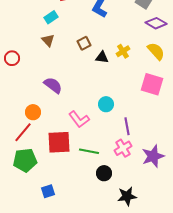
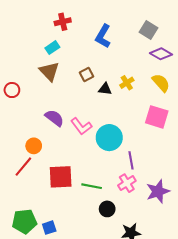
brown triangle: (48, 40) -> (49, 71), size x1.5
cyan circle: (106, 104) -> (109, 138), size x1.6
pink L-shape: (79, 119) -> (81, 126), moved
green pentagon: (25, 160) -> (24, 221), moved

